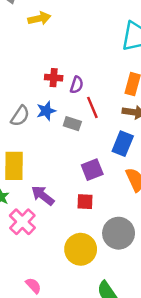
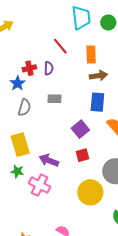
red line: (92, 107) -> (60, 46), moved
blue star: (46, 111) -> (18, 83), moved
gray semicircle: (20, 116) -> (24, 108), moved

